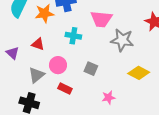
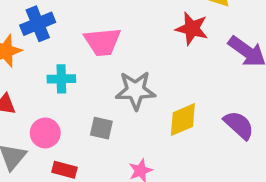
gray star: (122, 40) -> (135, 90), moved
yellow diamond: (139, 73) -> (183, 120), turned -40

